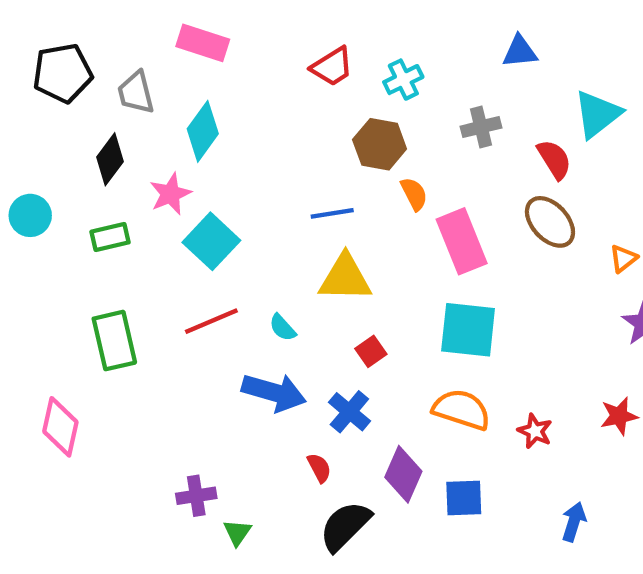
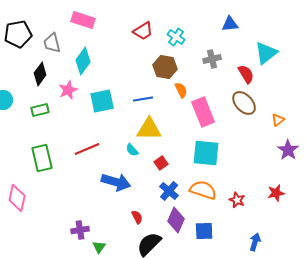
cyan cross: (403, 80) -> (176, 37), turned -30
cyan square: (211, 241) -> (102, 101), moved, turned 35
cyan semicircle: (283, 328) -> (132, 150), moved
blue cross: (349, 412) -> (169, 191), moved

